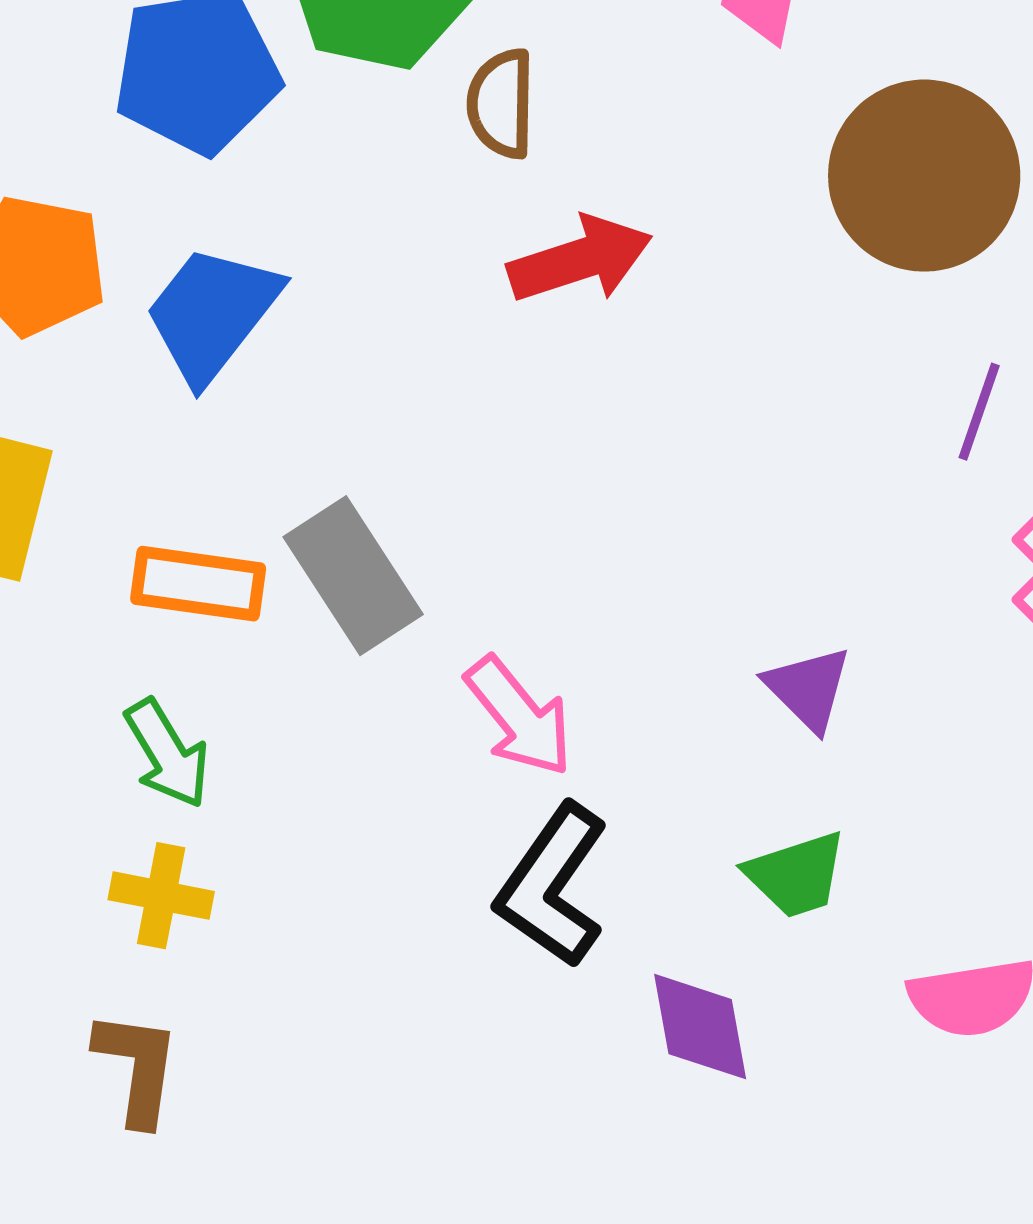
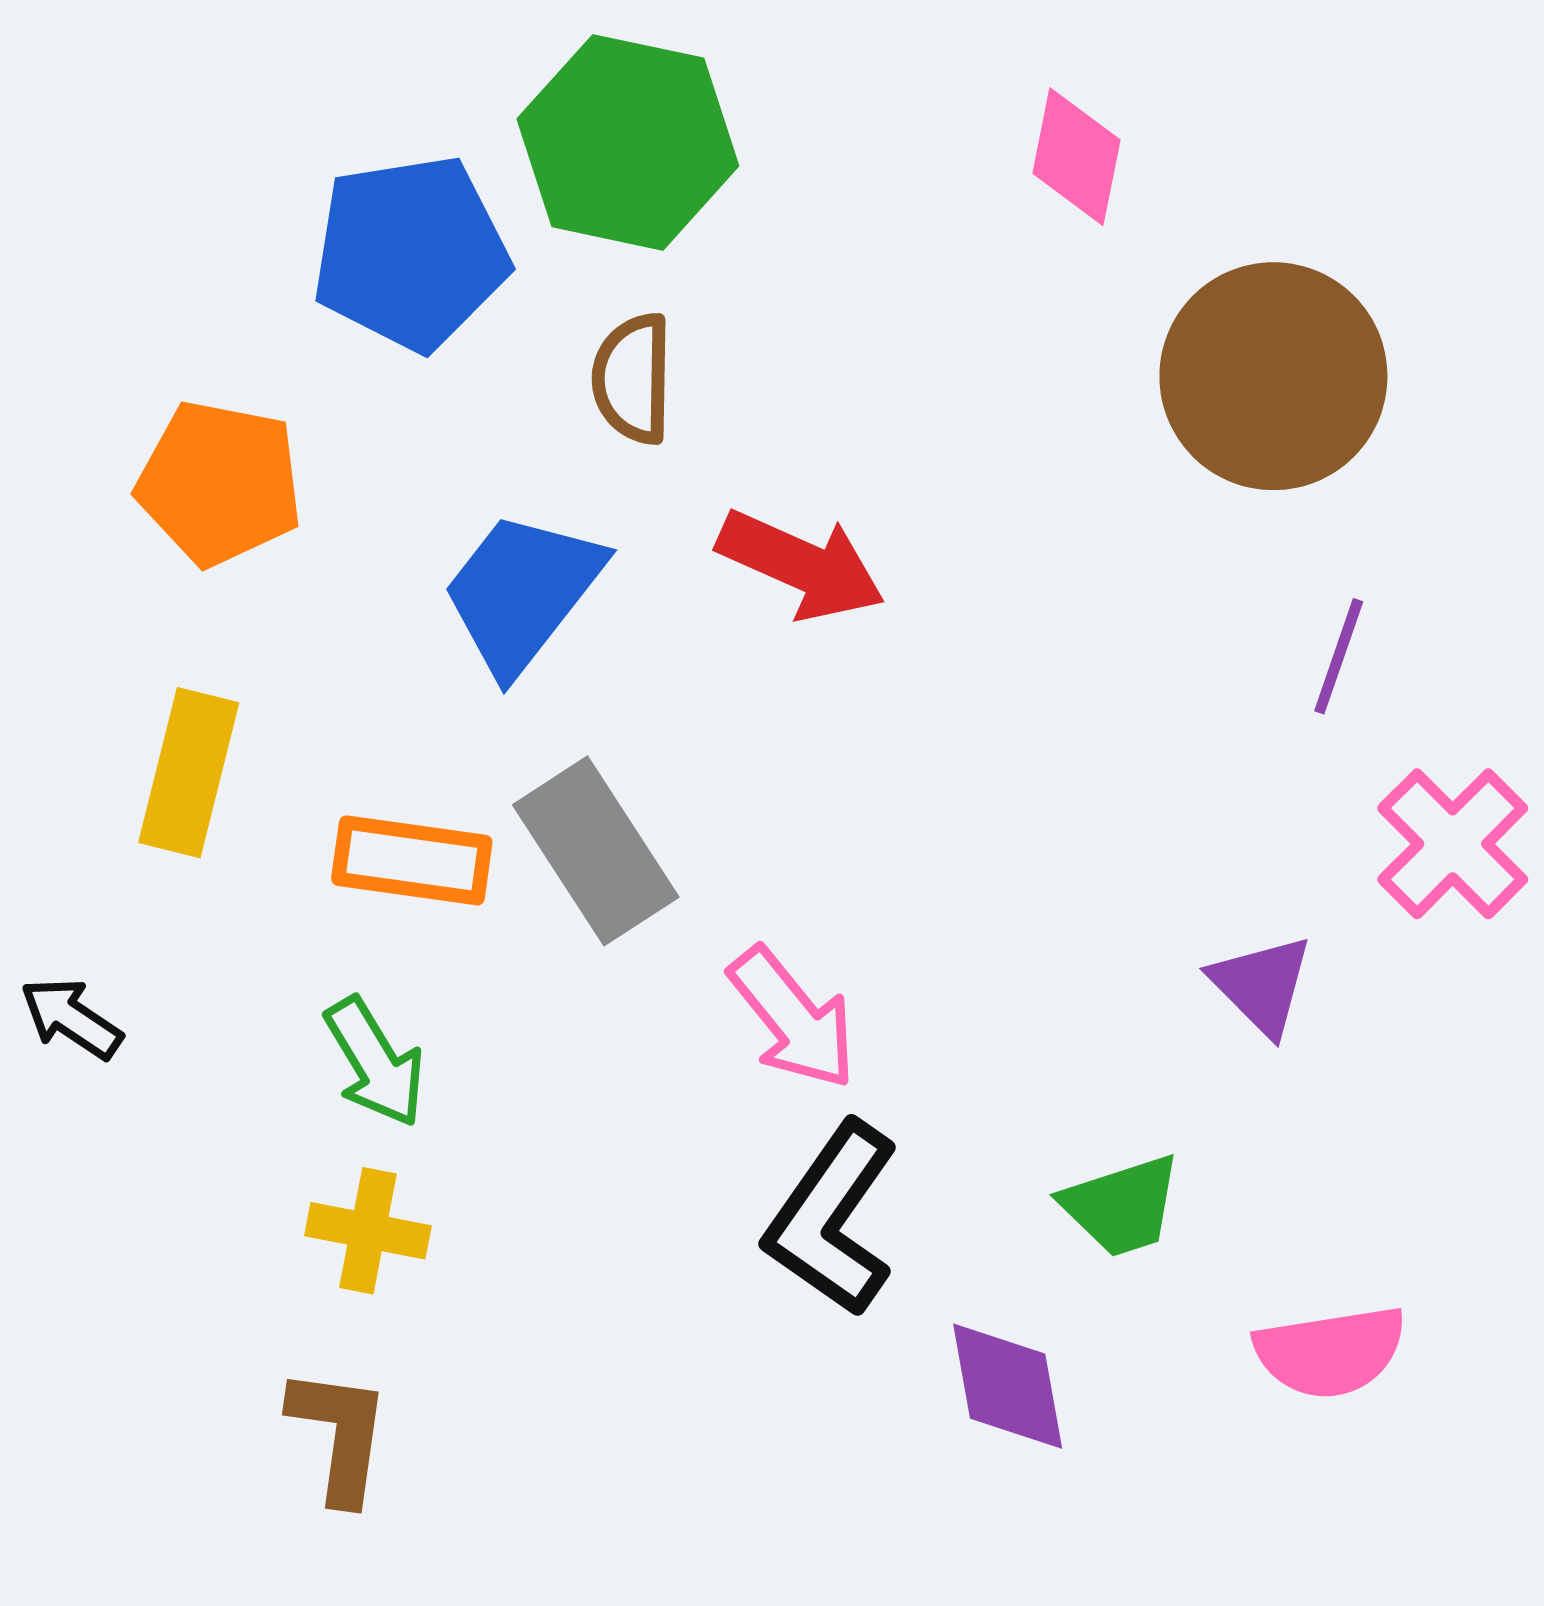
brown semicircle: (501, 104) -> (633, 379), moved
red arrow: (580, 260) -> (801, 565), moved, turned 42
blue trapezoid: (212, 314) -> (522, 592), moved
purple triangle: (808, 689) -> (1262, 985), moved

